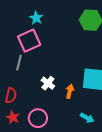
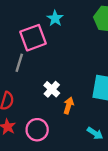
cyan star: (36, 18) -> (55, 18), moved
orange arrow: (70, 91) -> (69, 105), moved

